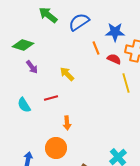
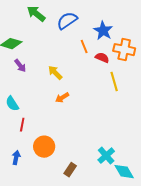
blue star: (115, 32) -> (103, 31), turned 30
red line: (51, 98) -> (22, 125), moved, turned -64
orange arrow: (67, 123) -> (62, 98), moved, turned 64

